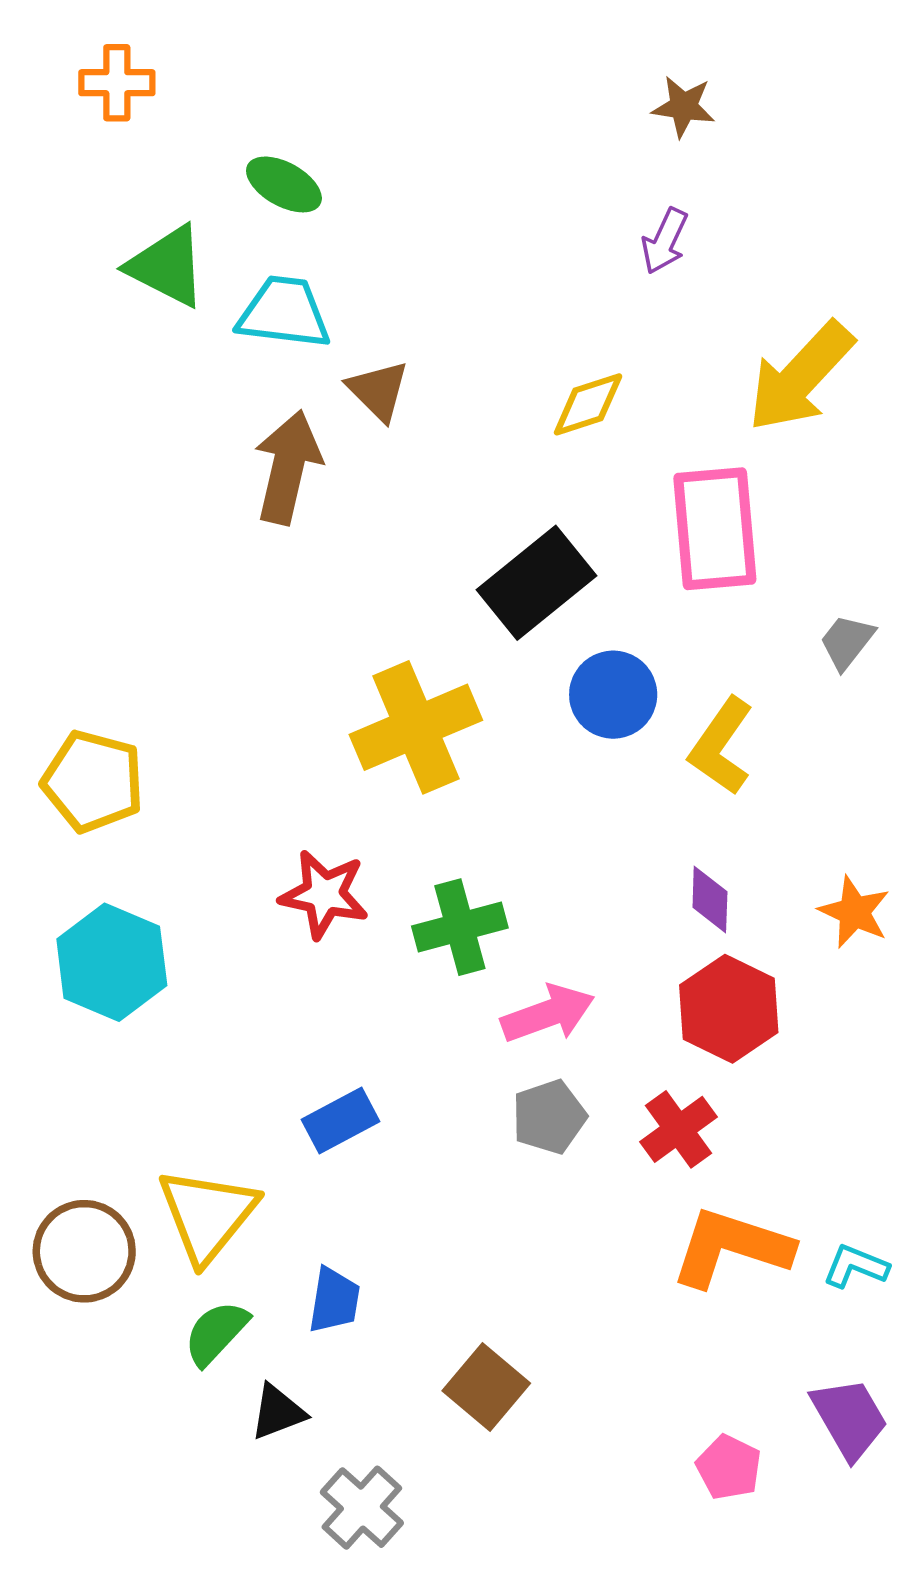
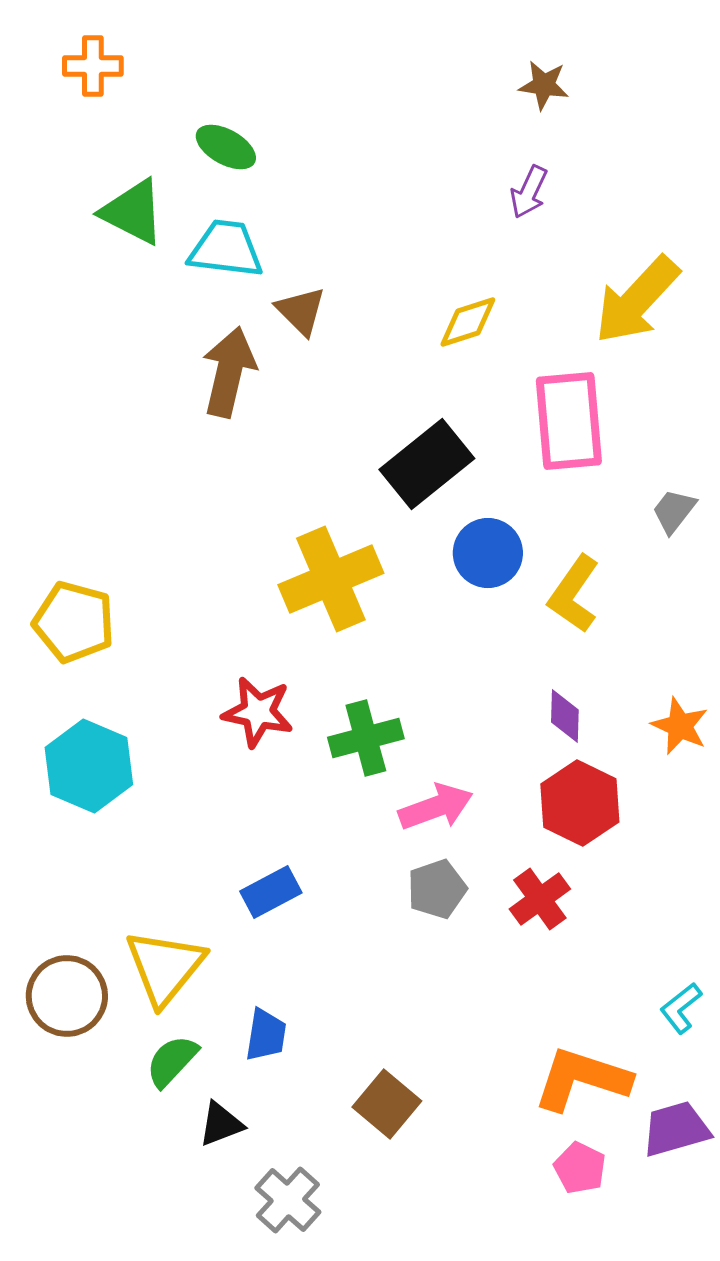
orange L-shape: (731, 1247) -> (582, 1079), moved
cyan L-shape: (856, 1266) -> (681, 1008), turned -60
purple trapezoid: (849, 1418) -> (676, 1129), turned -76

